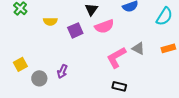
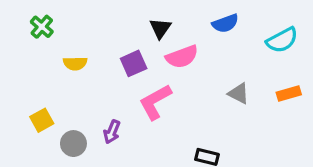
cyan semicircle: (164, 16) -> (282, 40), turned 30
yellow semicircle: (50, 21) -> (75, 63), moved
pink L-shape: (116, 57) -> (155, 102), moved

